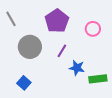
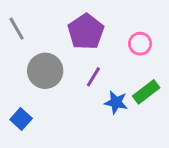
green rectangle: (98, 79) -> (146, 92), moved, turned -30
blue square: (24, 83) -> (21, 119), moved

